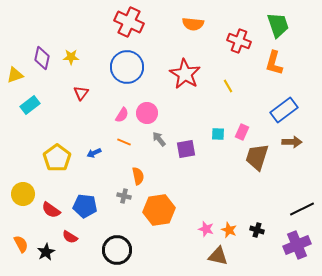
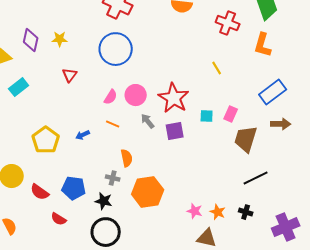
red star: (185, 74) -> (174, 98), moved
black line: (302, 209) -> (256, 178), moved
black star: (46, 252) -> (104, 201), moved, turned -30

